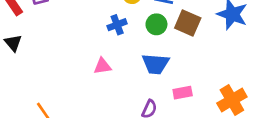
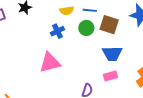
blue trapezoid: (155, 64) -> (112, 54), moved
pink triangle: (103, 66) -> (50, 63), size x1.6

